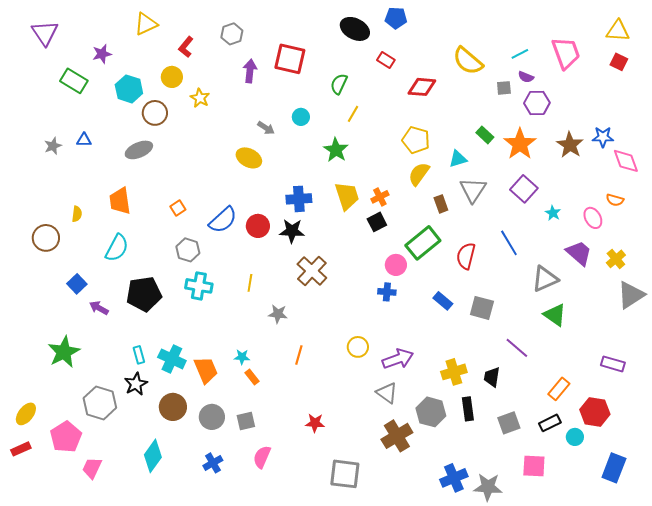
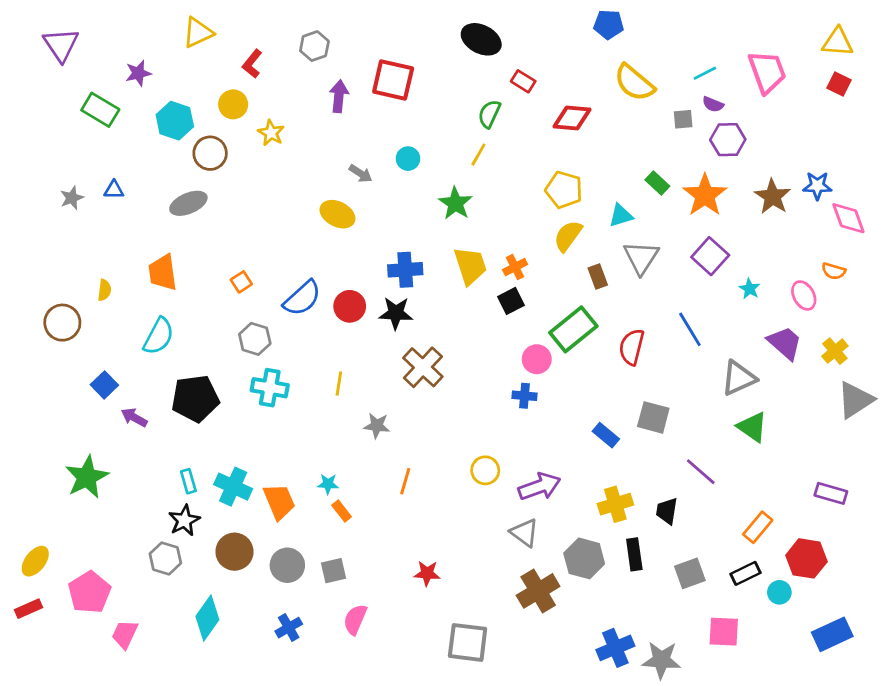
blue pentagon: (396, 18) -> (609, 24), moved
green semicircle: (339, 84) -> (489, 114), moved
blue rectangle: (443, 301) -> (606, 435), moved
gray hexagon: (100, 403) -> (165, 558), moved, size x0.7
blue rectangle: (614, 468) -> (832, 634), turned 44

